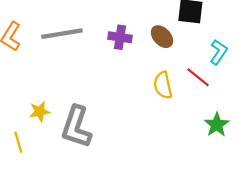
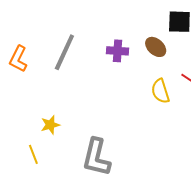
gray line: (62, 34) -> (64, 52), turned -51
gray L-shape: (76, 127) -> (96, 157), moved

